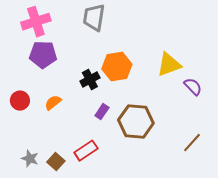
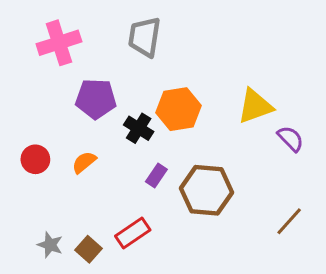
purple pentagon: (43, 55) -> (96, 99), moved
black cross: (90, 80) -> (139, 128), turned -30

